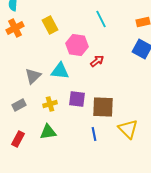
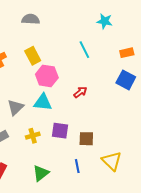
pink hexagon: (77, 45) -> (47, 76), moved
brown square: (103, 107) -> (86, 139), size x0.7
green triangle: (48, 132) -> (41, 173), moved, turned -30

